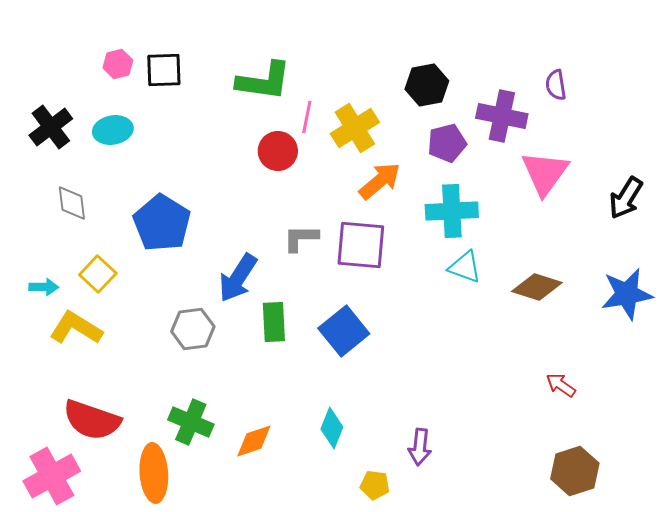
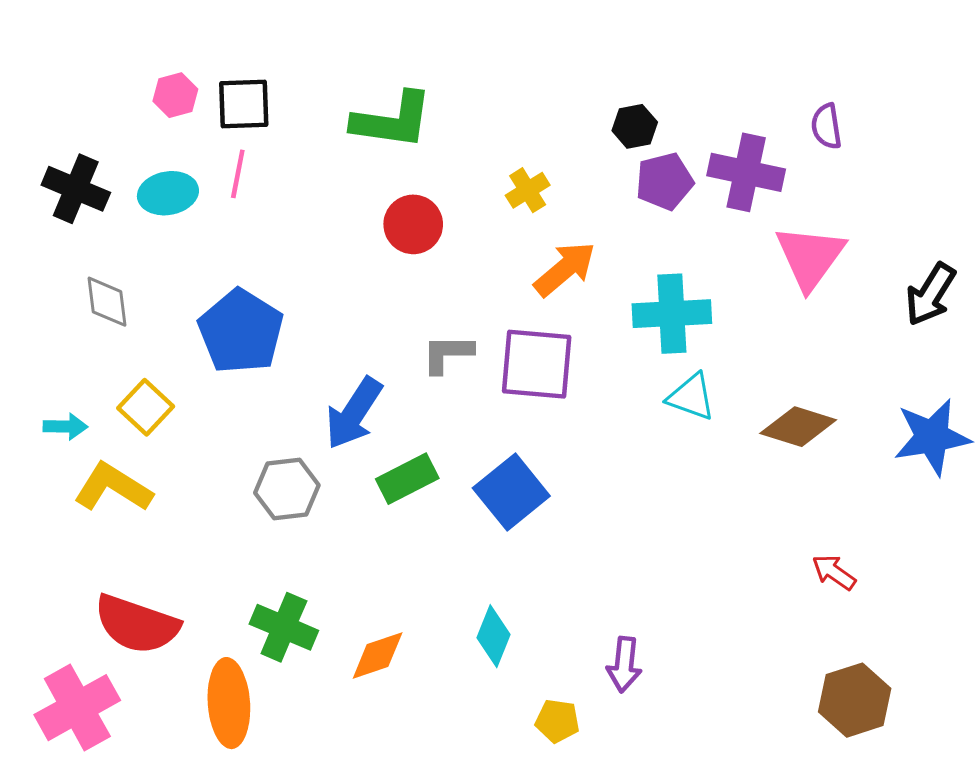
black hexagon: (427, 85) -> (635, 126), size x0.7
pink line: (307, 117) -> (238, 174), moved
black cross: (51, 127) -> (76, 189), turned -30
yellow cross: (355, 128) -> (528, 190), size x0.6
purple pentagon: (447, 143) -> (664, 181), moved
green rectangle: (274, 322) -> (407, 479), turned 66

